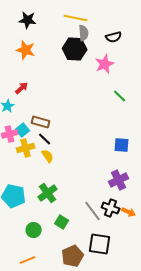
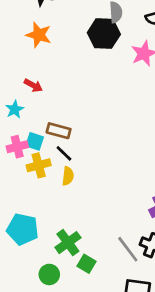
red arrow: (22, 88) -> (33, 85), turned 72
cyan square: (23, 130) -> (35, 141), turned -32
yellow semicircle: (48, 156) -> (68, 176), turned 40
green cross: (48, 193) -> (68, 243), moved

